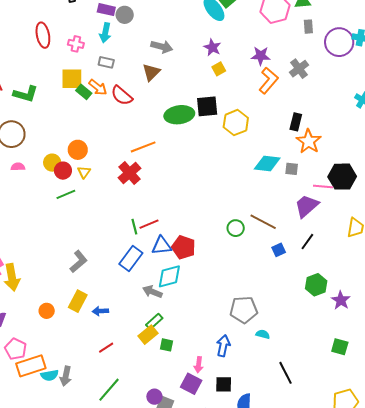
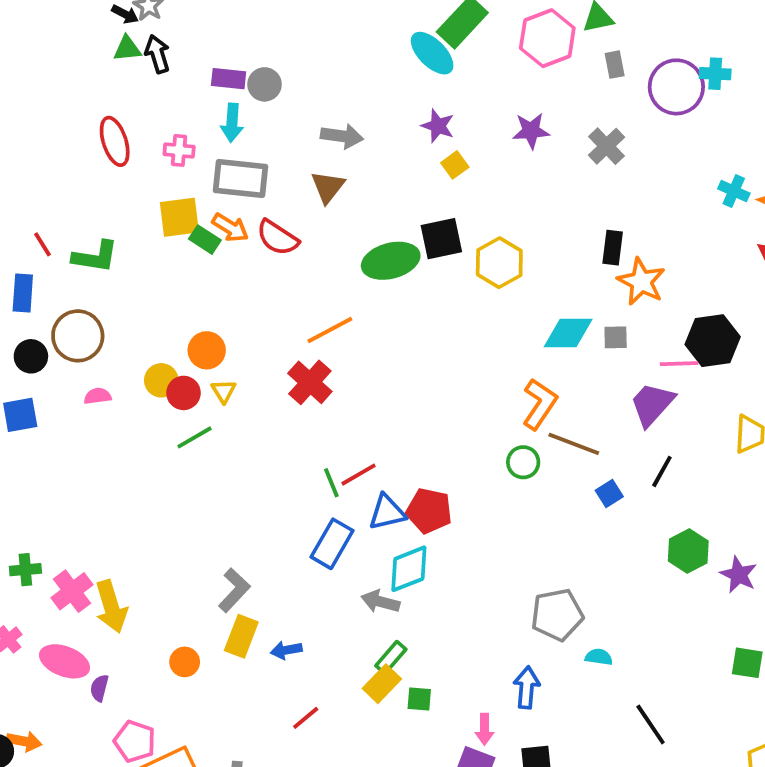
gray rectangle: (106, 62) -> (241, 178), size x1.8
orange L-shape: (268, 81) -> (540, 404), moved
gray L-shape: (79, 262) -> (234, 590), moved

